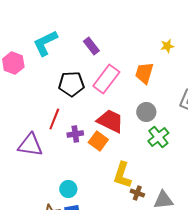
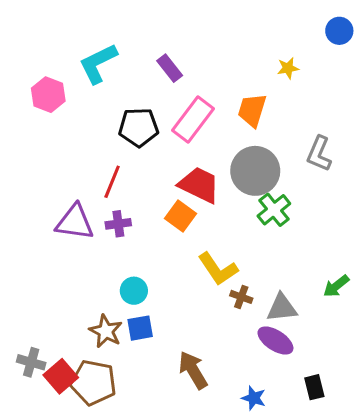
gray circle: (146, 112) -> (255, 171), size x1.6
purple cross: (75, 134) -> (118, 224), moved
yellow L-shape: (122, 175) -> (218, 269), turned -52

